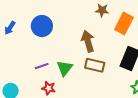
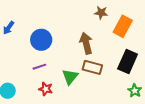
blue circle: (42, 26) -> (41, 40), moved
green triangle: (65, 68) -> (70, 77), moved

